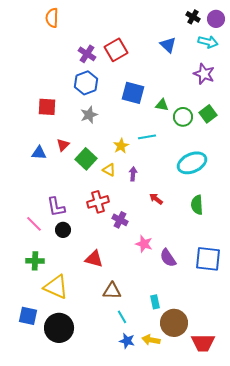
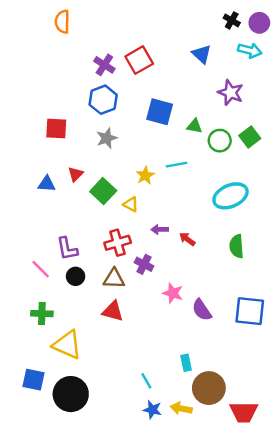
purple star: (204, 74) -> (231, 93), moved
purple arrow: (133, 174) -> (160, 229), moved, turned -96
brown triangle: (112, 291) -> (114, 279), moved

